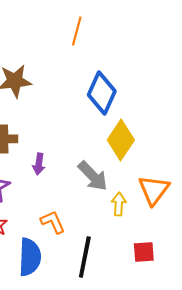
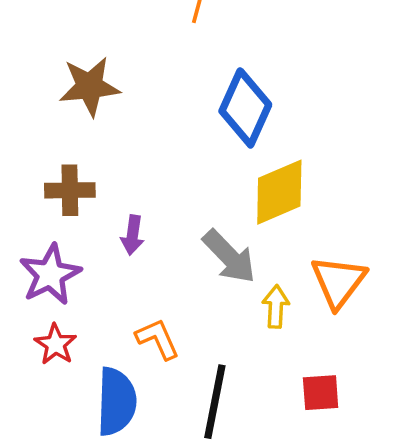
yellow diamond: (121, 140) -> (279, 192), turned 33

